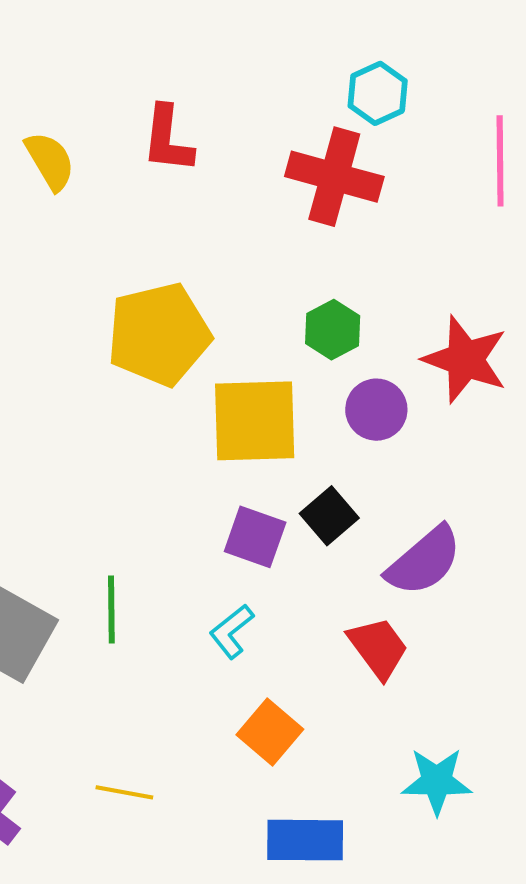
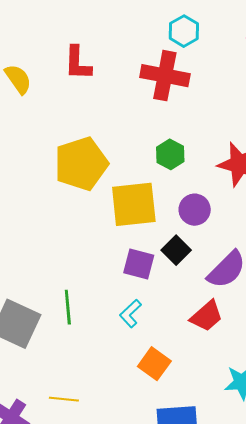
purple circle: (376, 410) -> (195, 210), moved
red trapezoid: (378, 648) -> (207, 316), turned 90
yellow line: (124, 792) -> (64, 399), moved

